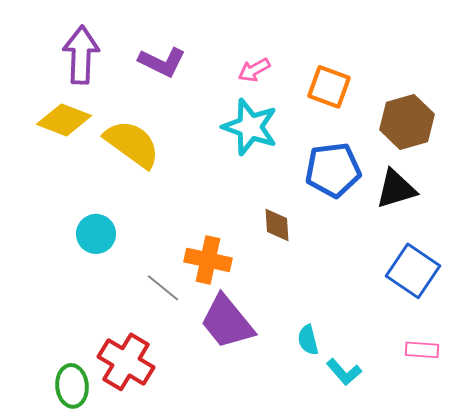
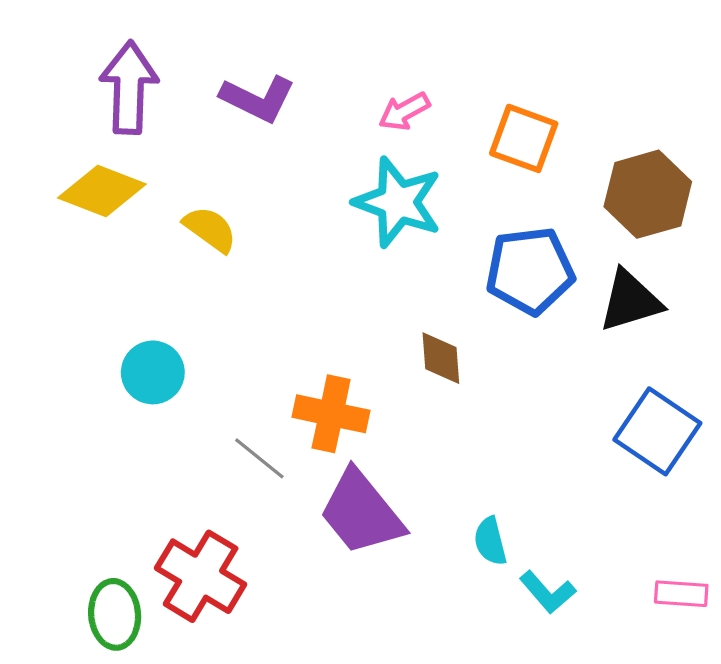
yellow semicircle: (132, 144) -> (210, 229), size x0.6
pink rectangle: (422, 350) -> (681, 594), moved

